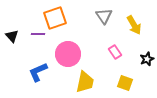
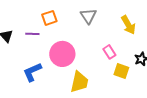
gray triangle: (104, 16) -> (88, 16), moved
orange square: (55, 18) -> (49, 18), size x0.7
yellow square: (125, 83) -> (121, 71), moved

